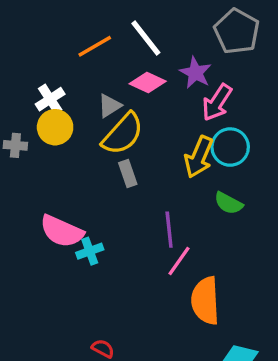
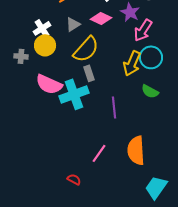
gray triangle: (110, 106) -> (73, 24), moved
pink semicircle: (62, 231) -> (49, 84), moved
cyan cross: (90, 251) -> (74, 94), moved, size x1.8
pink line: (179, 261) -> (99, 153), moved

